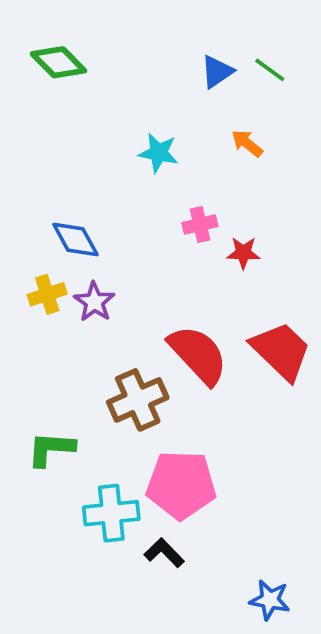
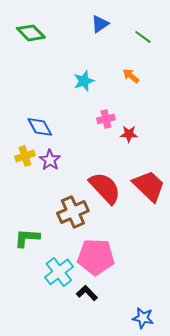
blue triangle: (217, 72) -> (100, 24), moved
cyan star: (158, 153) -> (84, 81), turned -30
cyan cross: (111, 513) -> (59, 272), turned -32

